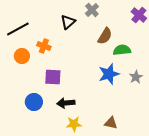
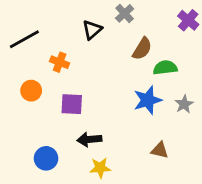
orange circle: (22, 56) -> (31, 91), moved
blue circle: (34, 102) -> (46, 158), moved
brown triangle: (111, 123) -> (160, 150), moved

